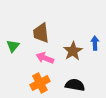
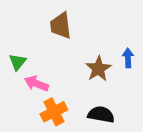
brown trapezoid: (41, 33) -> (61, 26), moved
pink arrow: (45, 58) -> (36, 84), moved

